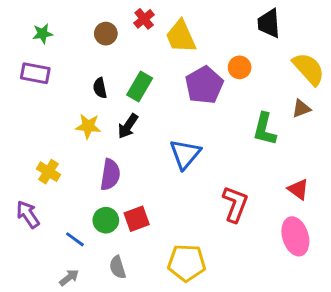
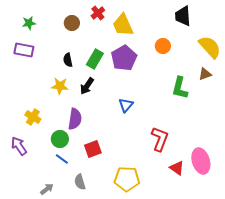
purple pentagon: (204, 85) -> (124, 58), moved
blue triangle: (185, 154) -> (126, 105), size x0.7
red triangle: (298, 189) -> (177, 168), moved
green circle: (106, 220) -> (60, 139), moved
blue line: (75, 239) -> (62, 159), moved

